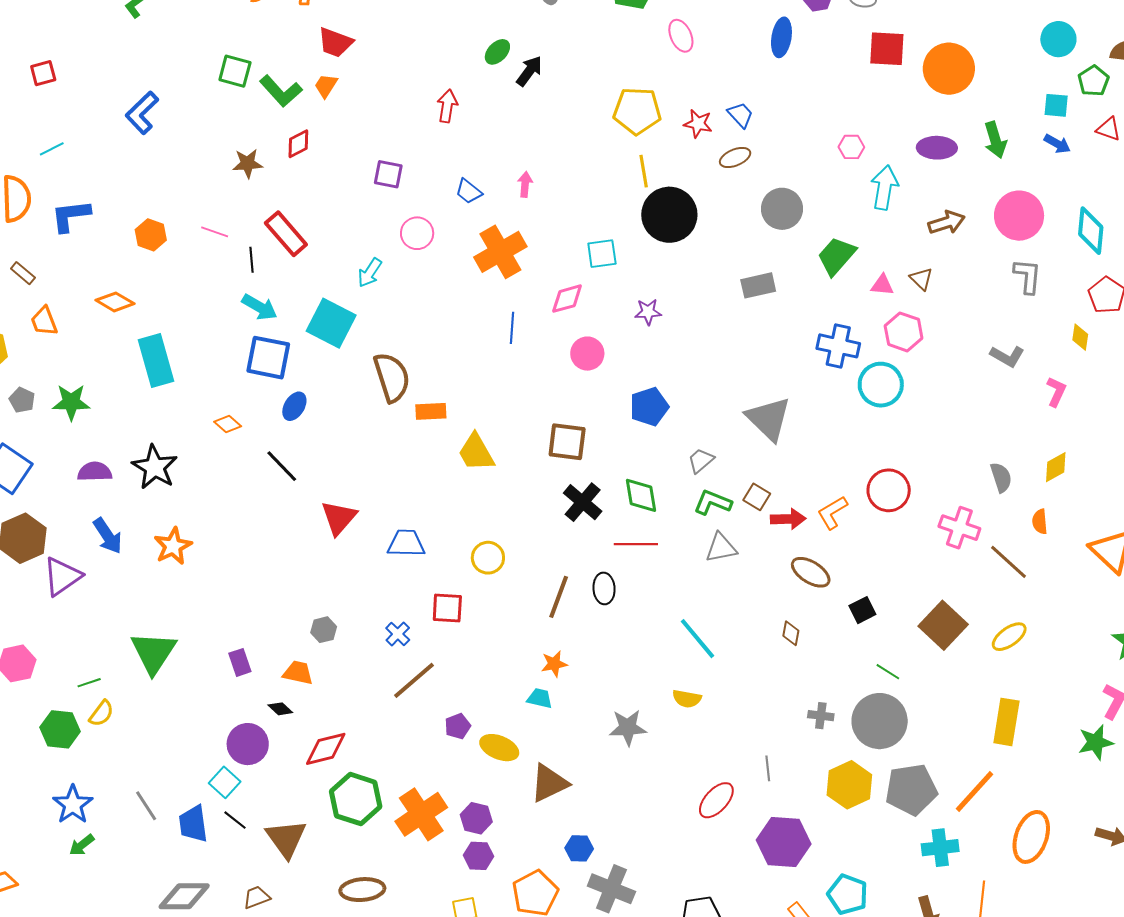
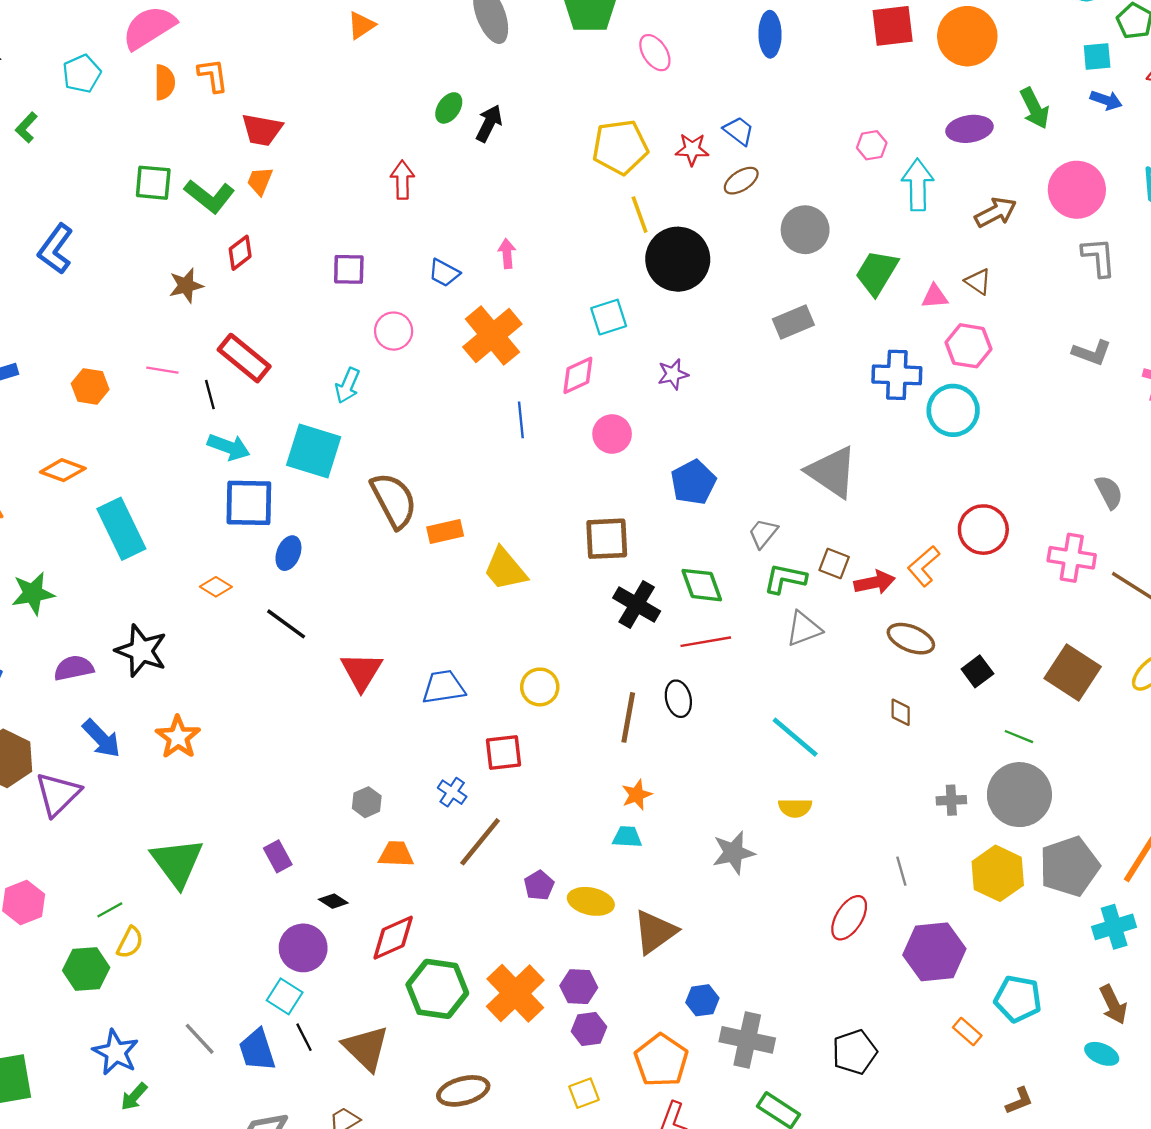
orange trapezoid: (298, 673) -> (396, 854), moved
black line: (235, 820) -> (304, 1037), turned 35

